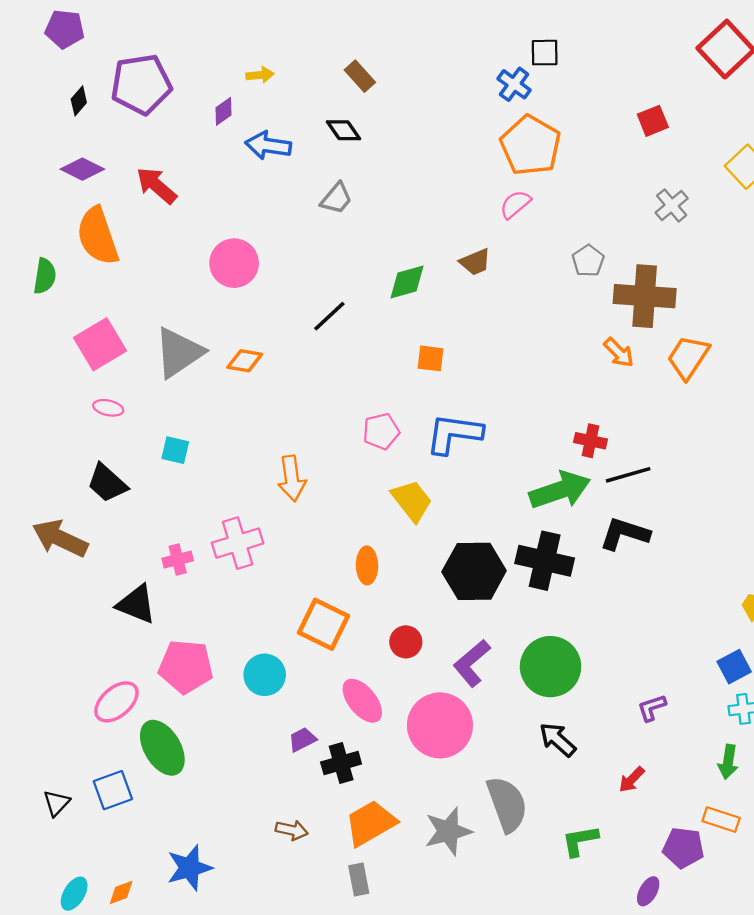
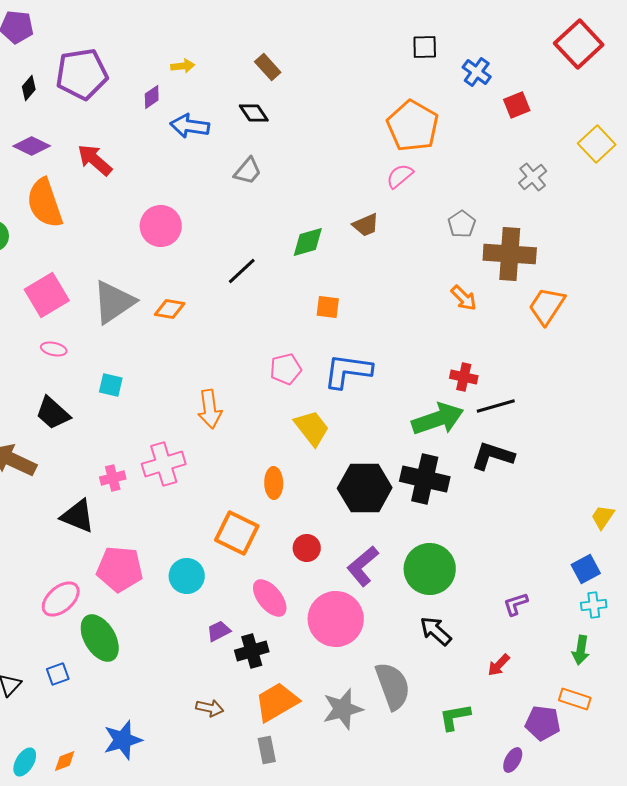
blue cross: (514, 84) -> (477, 72), moved
orange arrow: (619, 353) -> (464, 298), moved
blue square: (113, 790) -> (58, 674), size x0.7

